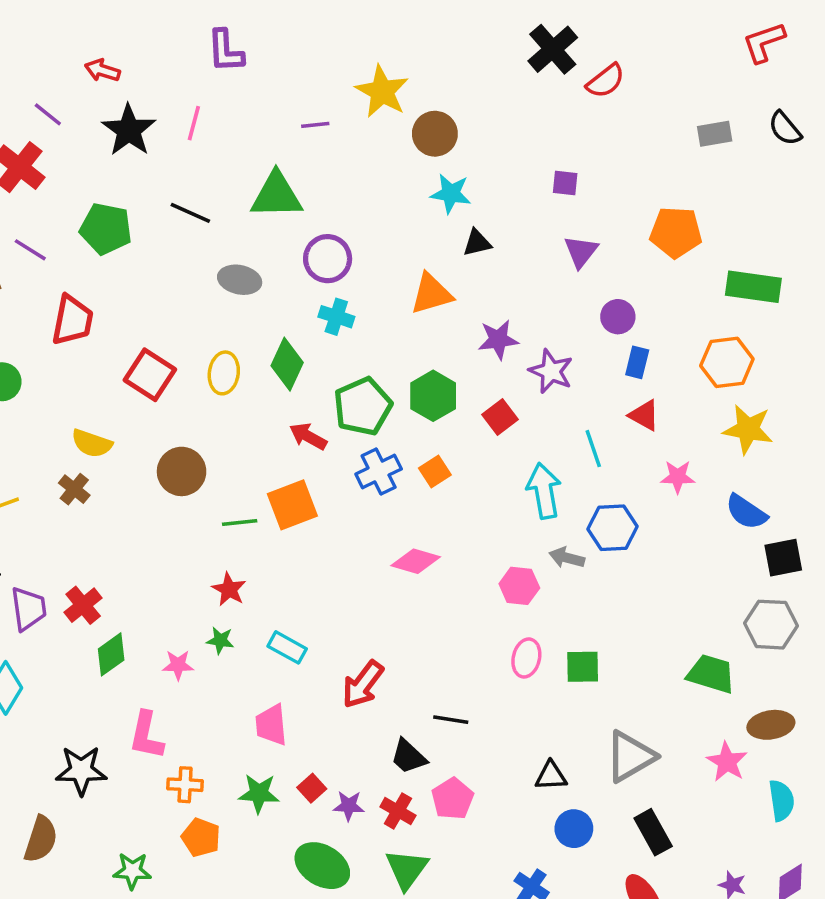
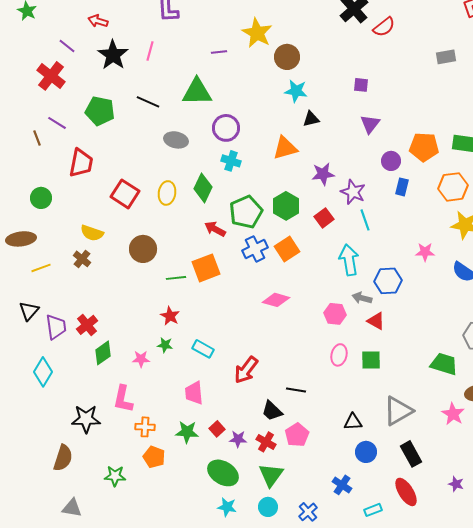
orange pentagon: (676, 232) -> (424, 147), moved
red triangle: (644, 415) -> (376, 321), moved
cyan line: (593, 449) -> (365, 220), moved
orange square: (435, 471) -> (287, 249), size x1.4

